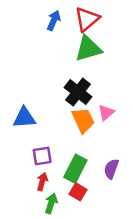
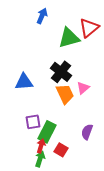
red triangle: (87, 19) -> (89, 28), moved
blue triangle: (24, 118) -> (24, 82), moved
green rectangle: (75, 169) -> (47, 132), moved
red arrow: (42, 182) -> (41, 146), moved

